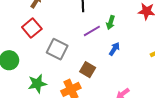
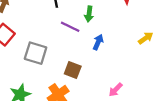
purple line: (92, 31) -> (70, 27), turned 66

